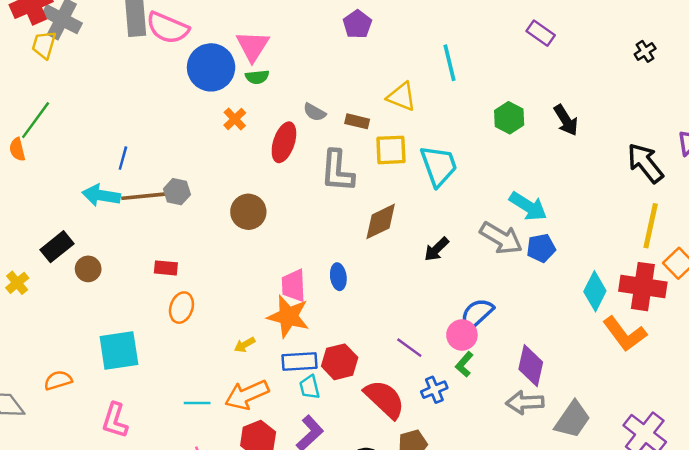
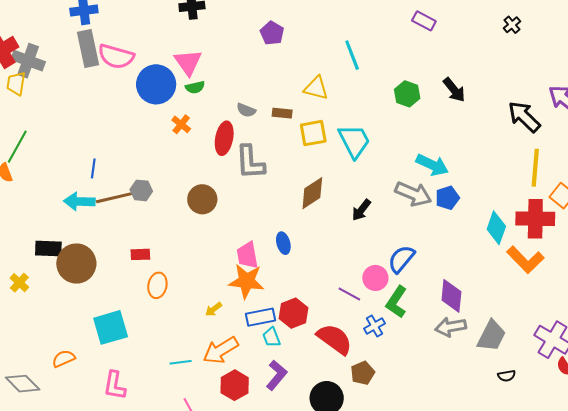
gray L-shape: (337, 171) -> (250, 162), moved
black rectangle: (57, 247) -> (48, 249), turned 48
brown circle: (88, 269) -> (76, 264), size x1.8
pink circle: (462, 335) -> (375, 278), moved
green L-shape: (464, 364) -> (396, 302), size x1.5

